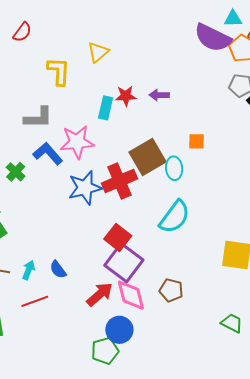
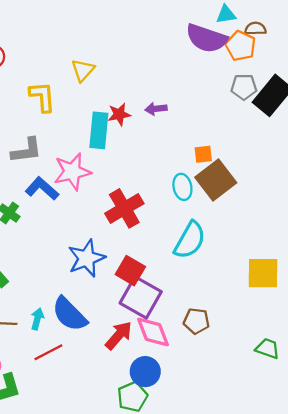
cyan rectangle: (106, 108) -> (99, 130), size x1.4
brown square: (147, 157) -> (216, 180), moved
blue star: (85, 188) -> (86, 258), moved
blue semicircle: (58, 270) -> (69, 314), size x1.8

